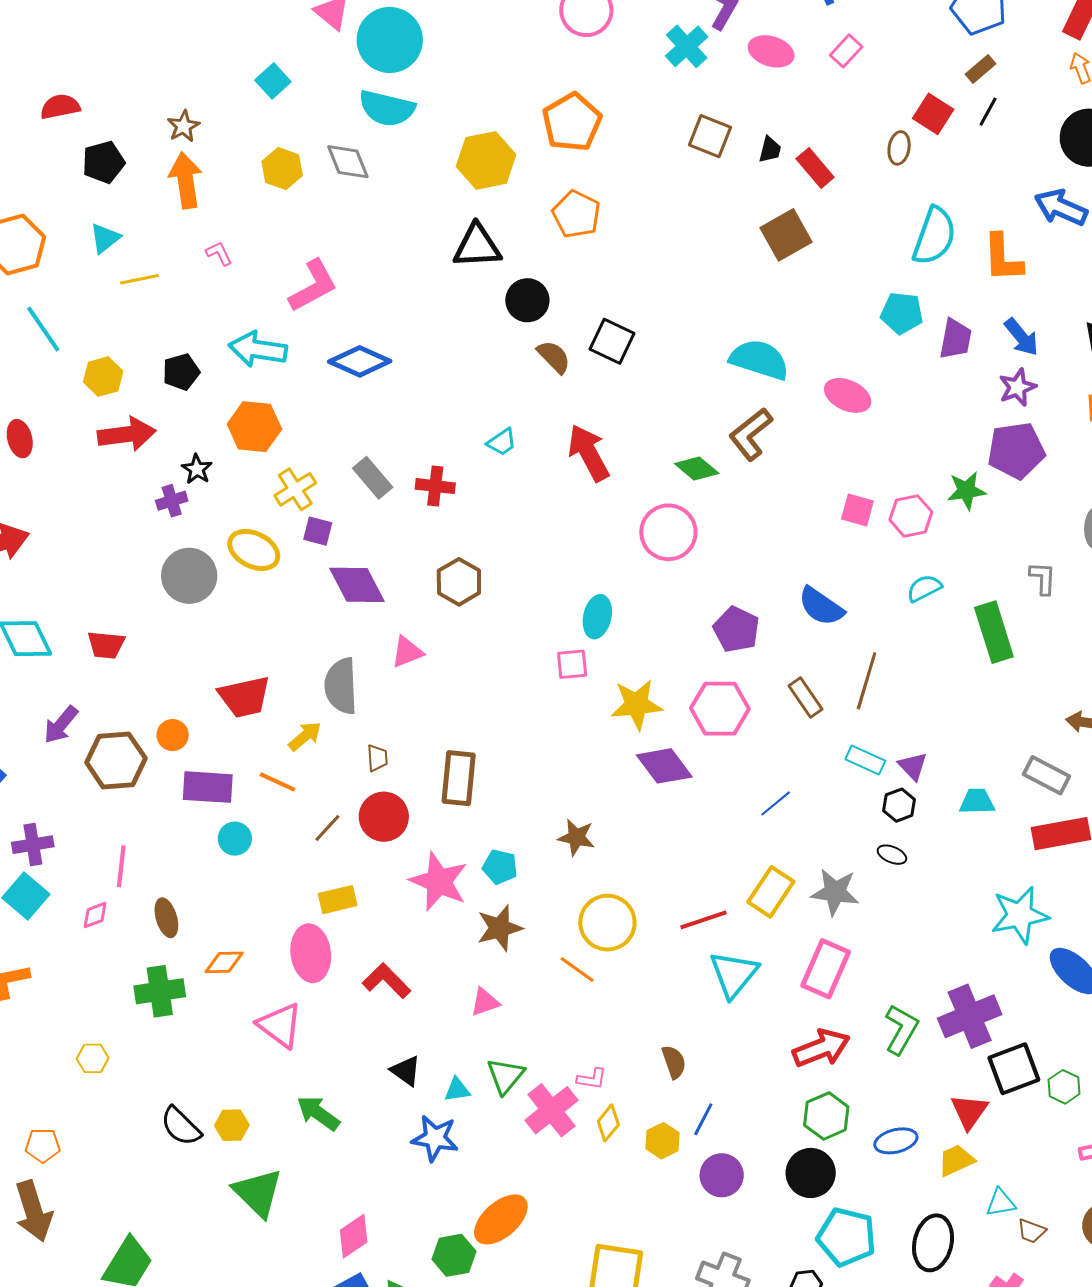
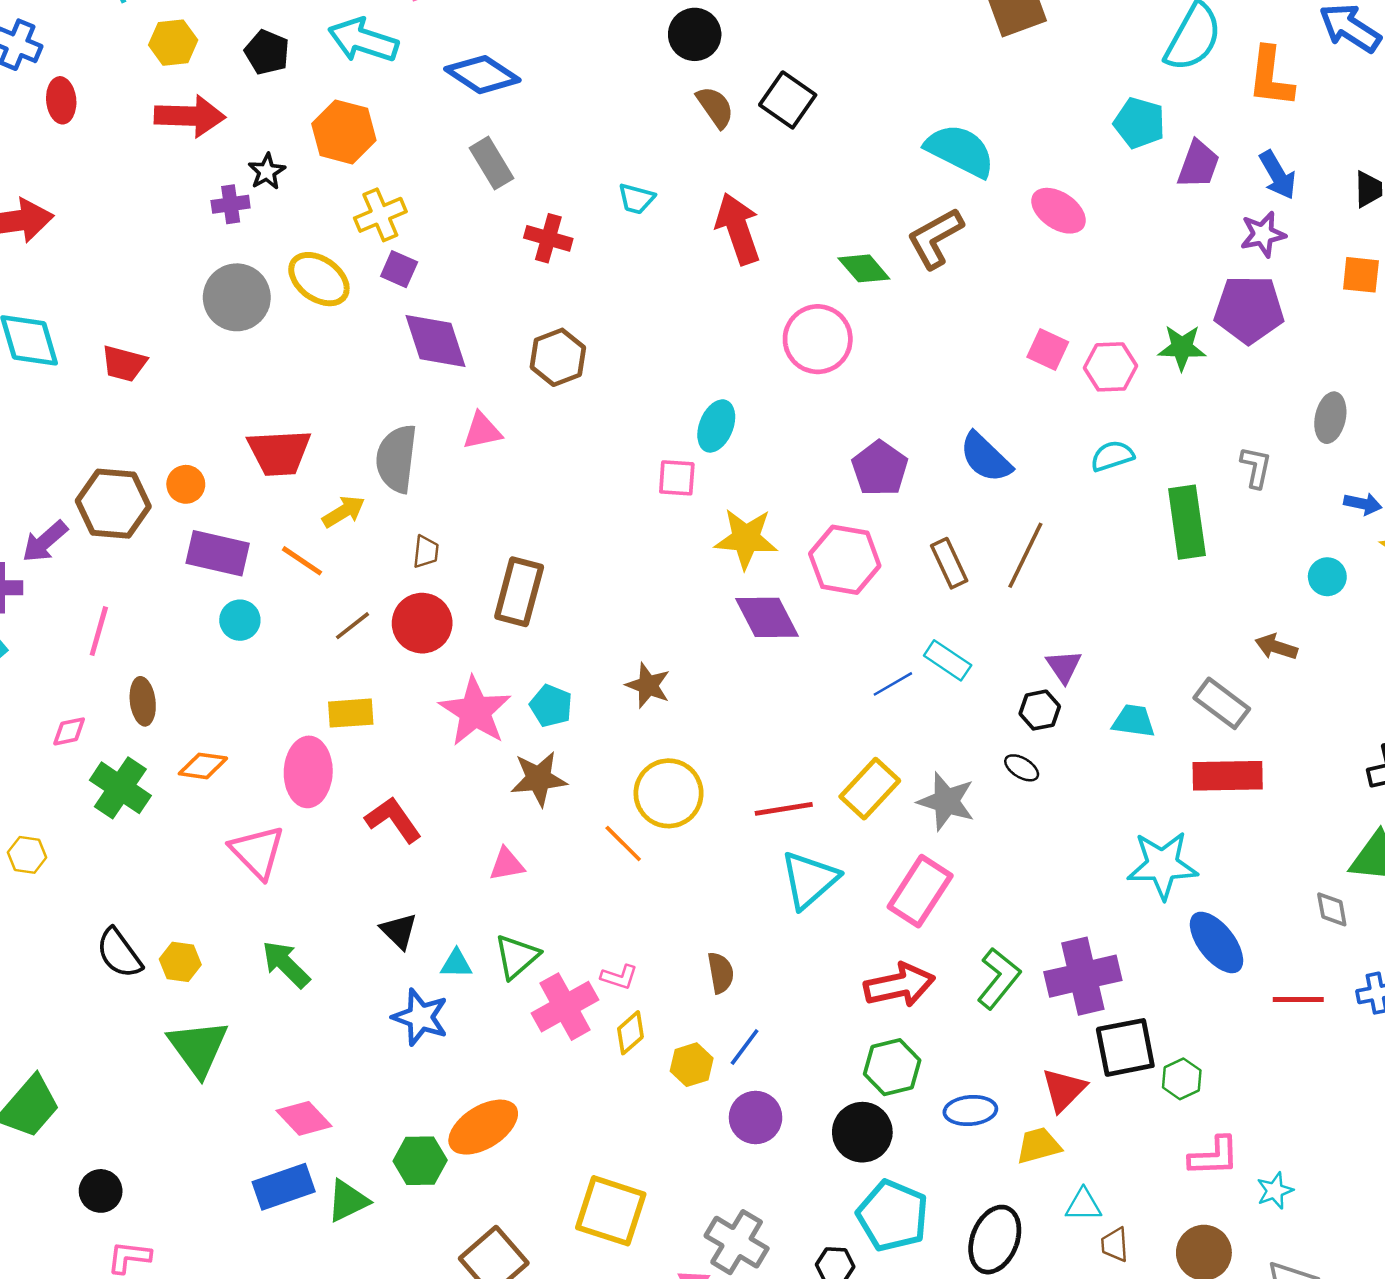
black pentagon: (181, 372) -> (267, 52), turned 30
cyan trapezoid: (502, 442) -> (636, 199), turned 40
gray rectangle: (373, 478) -> (492, 163), moved
purple arrow: (61, 725) -> (45, 542), moved
cyan rectangle: (865, 760) -> (948, 660), moved
pink diamond: (95, 915) -> (69, 731), moved
green cross: (160, 991) -> (120, 788), turned 33
brown trapezoid: (1031, 1231) -> (1115, 1245), turned 56
pink diamond: (354, 1236) -> (304, 1118), turned 72

